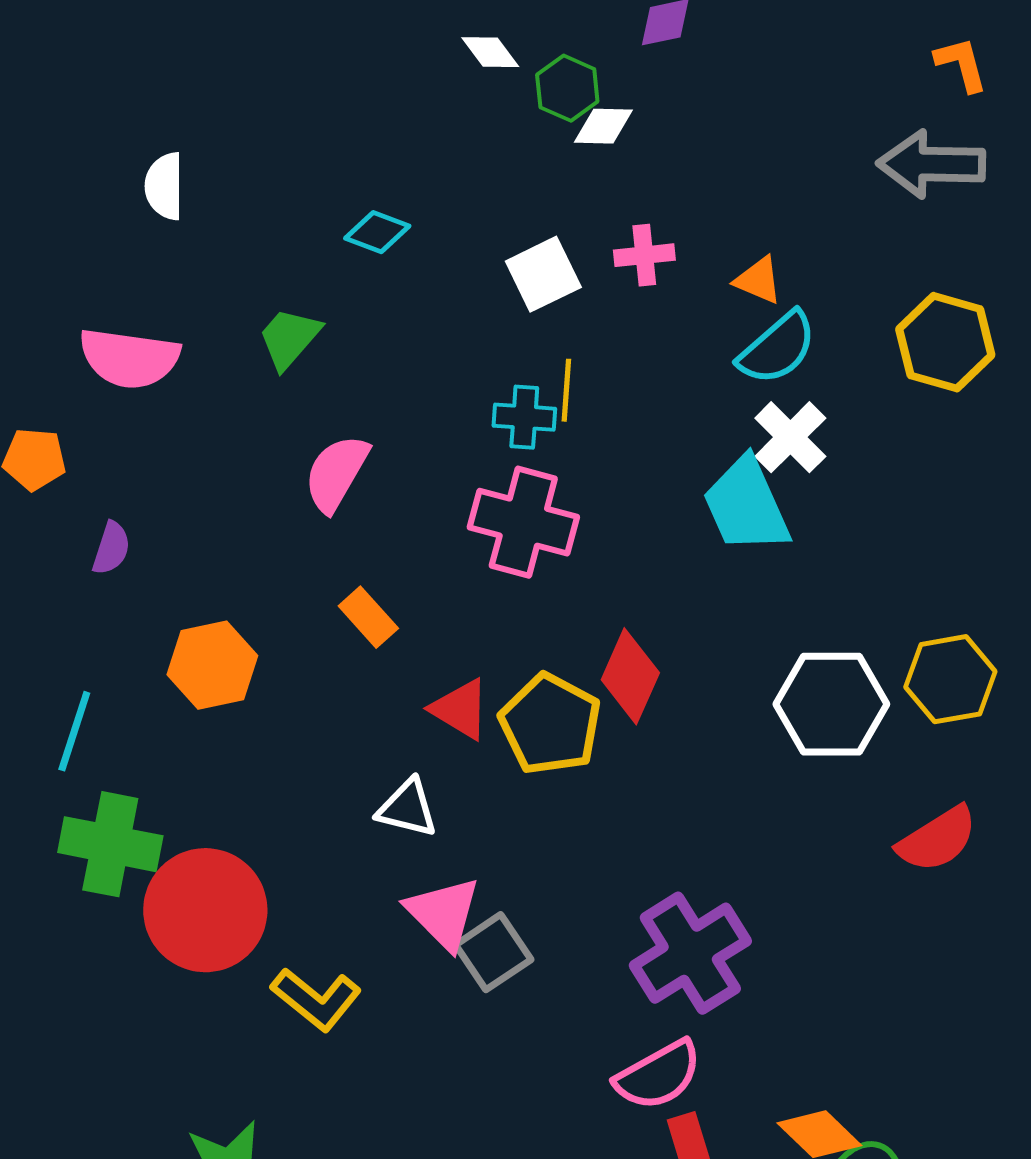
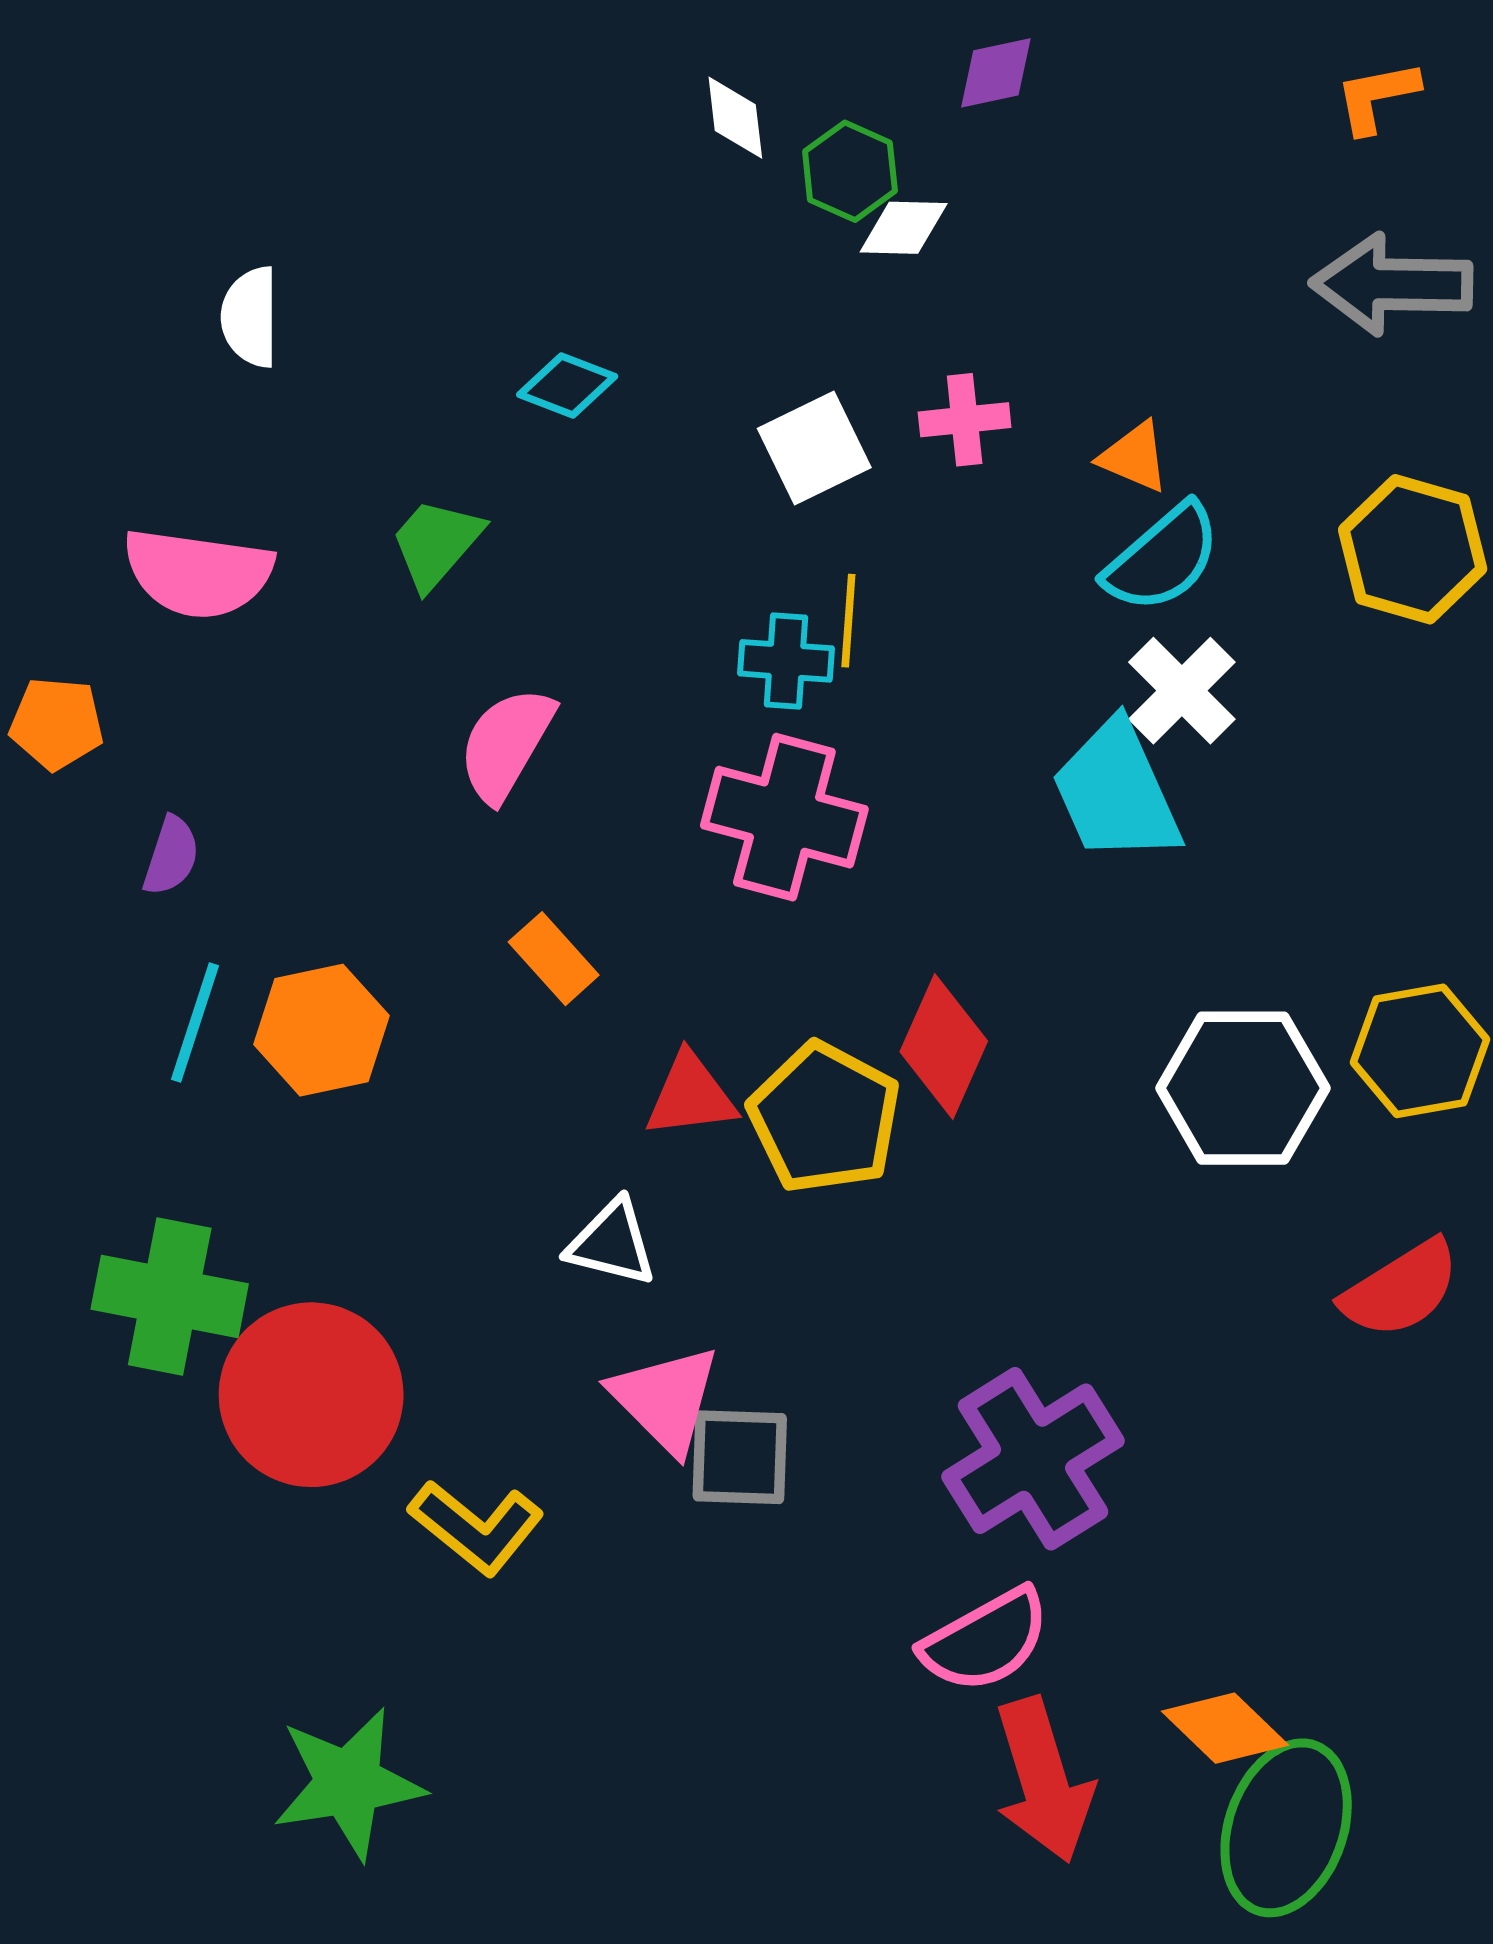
white diamond: (490, 52) -> (735, 118), turned 30
orange L-shape: (961, 64) -> (1377, 97), moved, turned -86
red triangle: (460, 709) -> (691, 1096), turned -38
cyan line: (74, 731) -> (195, 1023), moved
gray square: (493, 952) -> (740, 1457), turned 36

